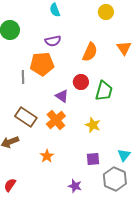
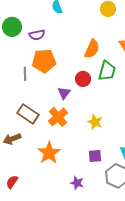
purple semicircle: (53, 41) -> (37, 35), moved
green trapezoid: (104, 91) -> (107, 71), moved
purple triangle: (62, 96) -> (64, 93), turned 32
orange star: (47, 156) -> (49, 153), size x1.6

